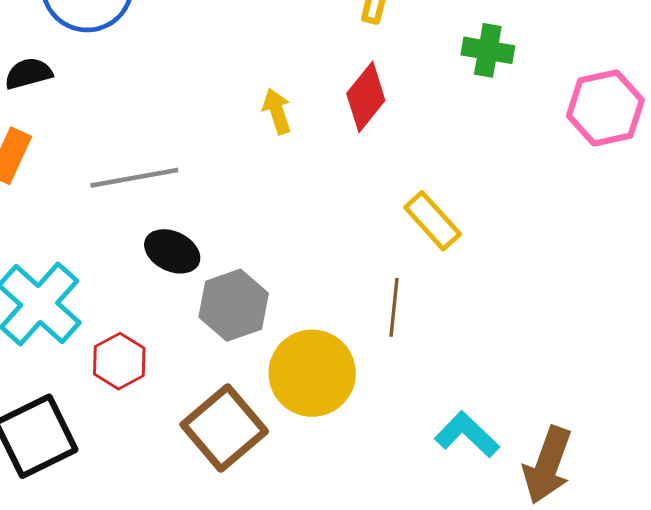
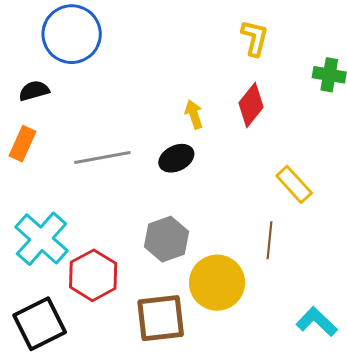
black ellipse: (172, 251) -> (176, 158), moved, turned -52
red hexagon: (119, 361) -> (93, 275), size x1.4
brown square: (224, 428) -> (161, 318), turned 34

